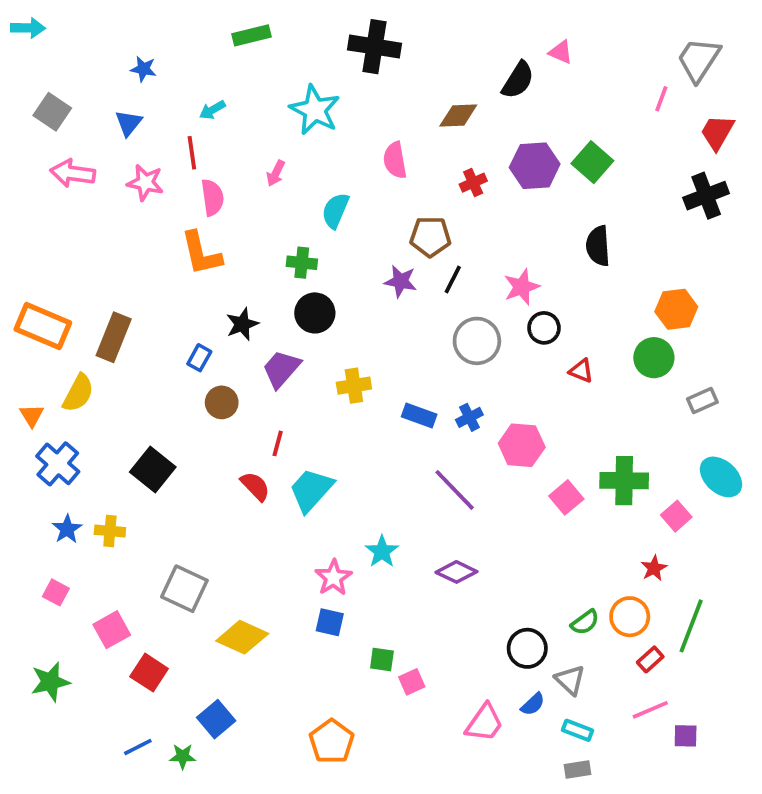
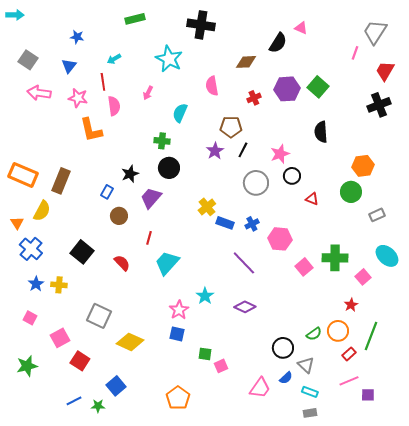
orange L-shape: (201, 253) -> (91, 130), moved
purple star: (401, 281) -> (215, 151), turned 30
yellow cross: (354, 386) -> (207, 207), moved, turned -30
red semicircle: (255, 486) -> (122, 263), moved

